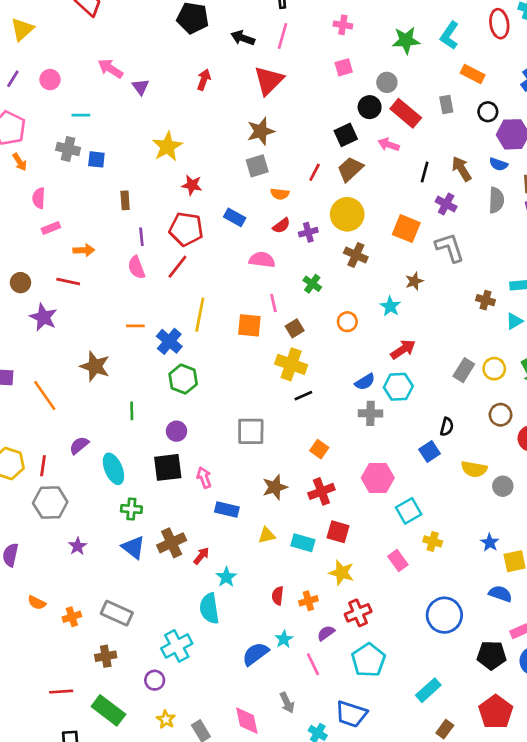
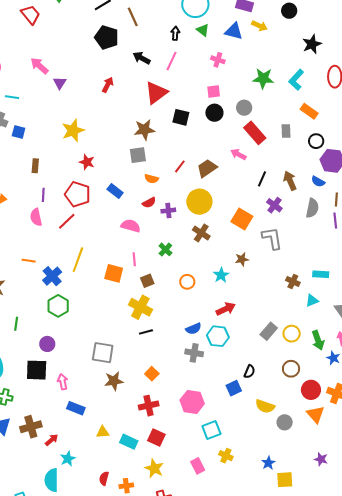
black circle: (370, 107) -> (214, 113), moved
black square: (346, 135) -> (181, 117), moved, turned 30
brown star: (275, 487) -> (114, 381), moved

